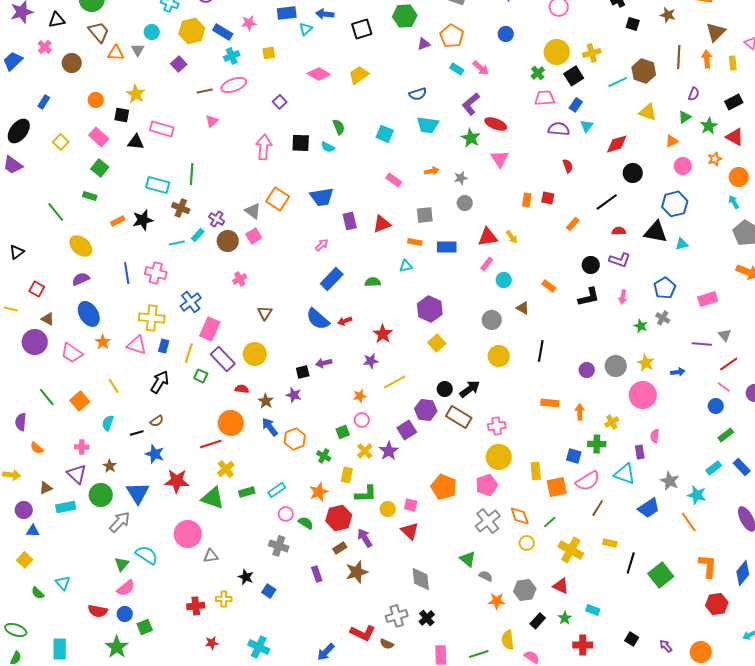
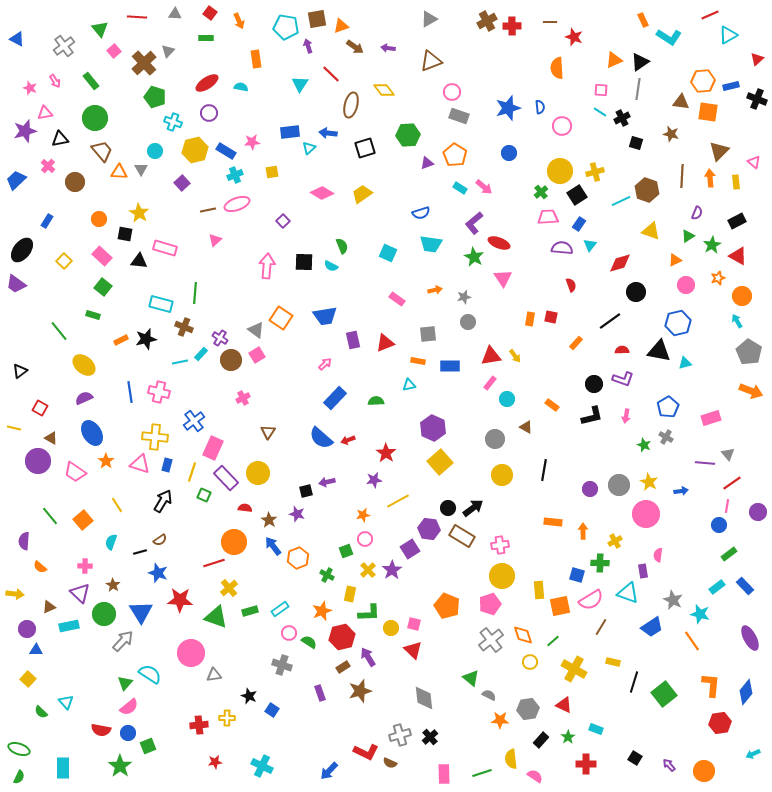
yellow square: (437, 343) -> (440, 462), size x1.4
pink line: (724, 387) -> (727, 506), turned 64

